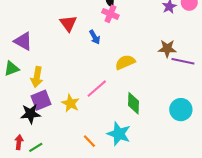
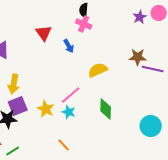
cyan circle: (181, 110) -> (151, 126), moved
cyan star: (119, 134) -> (69, 112), moved, size x0.6

